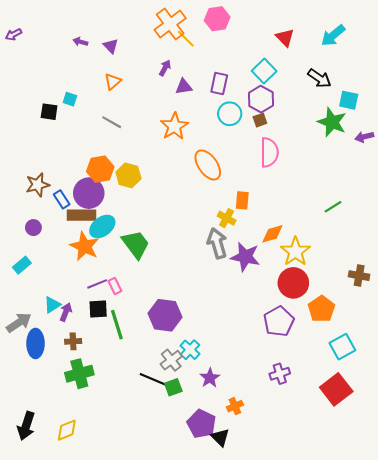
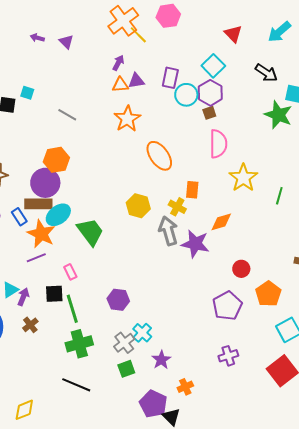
orange triangle: (113, 81) -> (120, 85), moved, turned 36
cyan circle: (230, 114) -> (186, 95), moved
yellow hexagon: (128, 175) -> (138, 206), moved
blue rectangle: (62, 199) -> (19, 217), moved
green line: (333, 207) -> (279, 196), turned -42
yellow star: (295, 252) -> (243, 178), moved
red circle: (293, 283) -> (241, 269), size x0.6
purple line: (97, 284) -> (36, 258), moved
purple hexagon: (165, 315) -> (118, 300), size x0.7
brown cross: (73, 341) -> (30, 325), turned -35
green cross: (79, 374) -> (79, 344), moved
black line: (154, 380) -> (76, 385), moved

